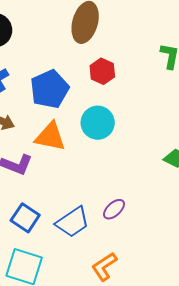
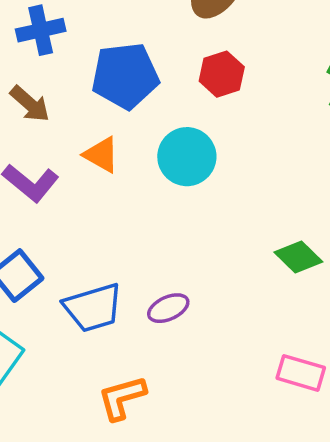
orange triangle: (50, 137) -> (101, 155), size x0.7

